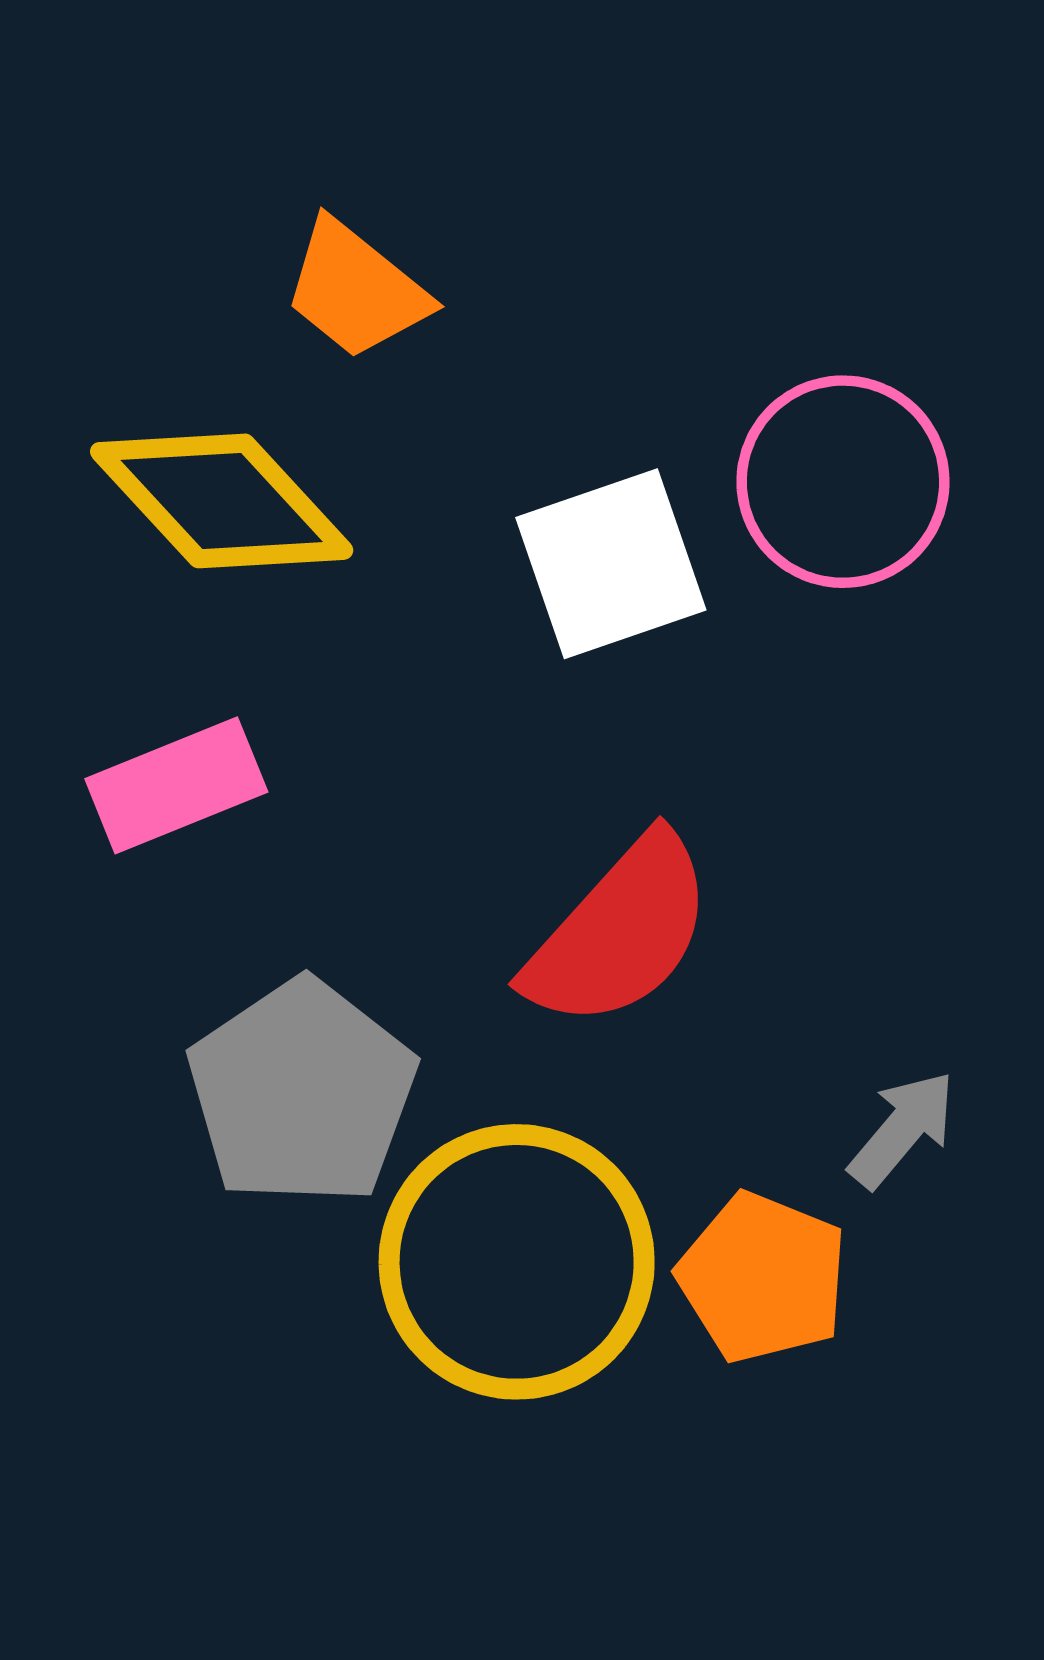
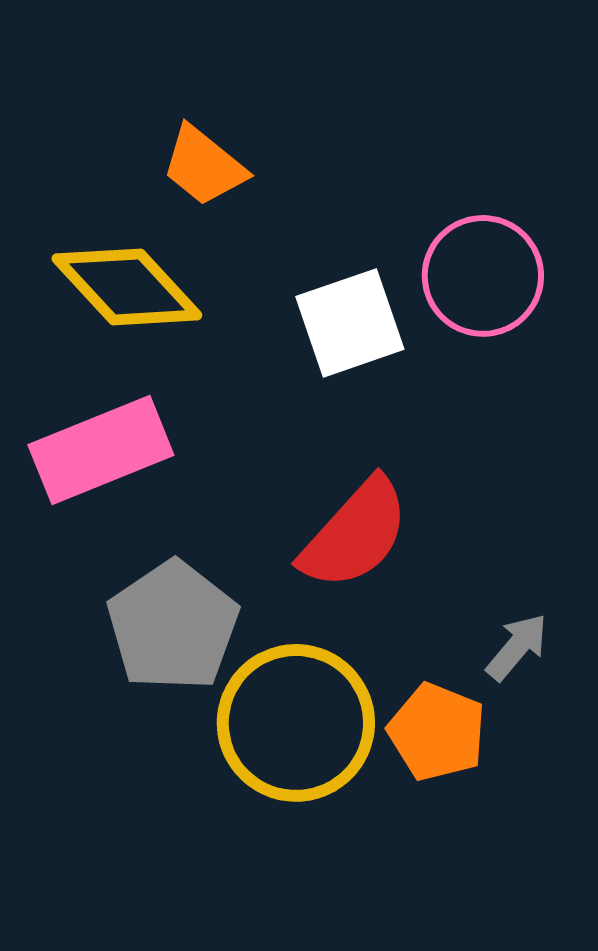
pink rectangle: (176, 785) -> (101, 450), size x1.4

